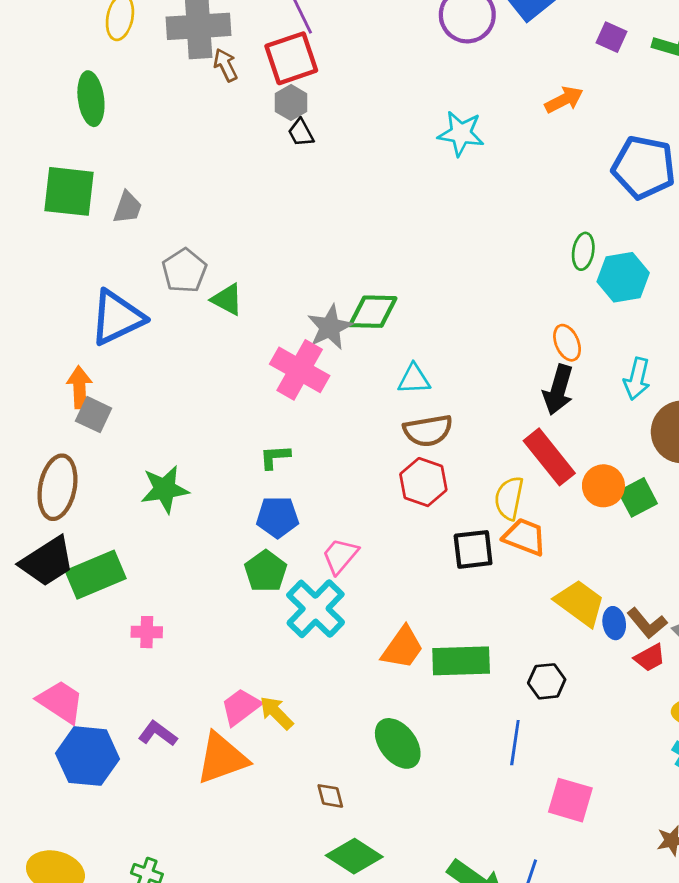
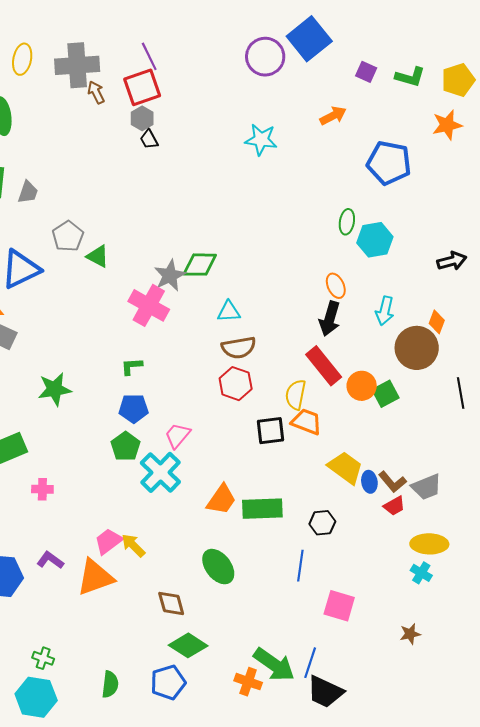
brown diamond: (330, 796) -> (171, 603), size x1.4

